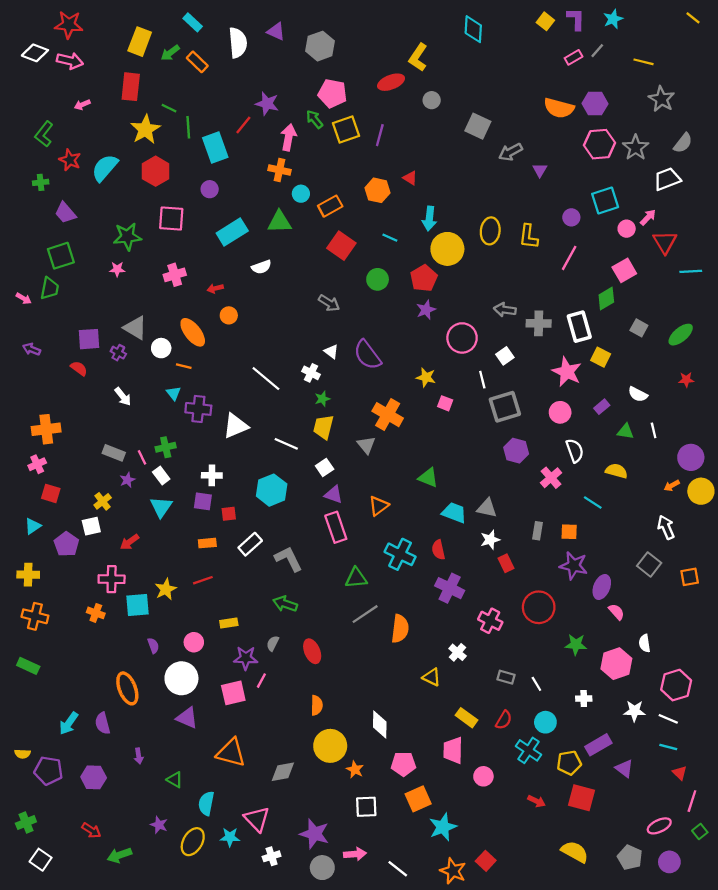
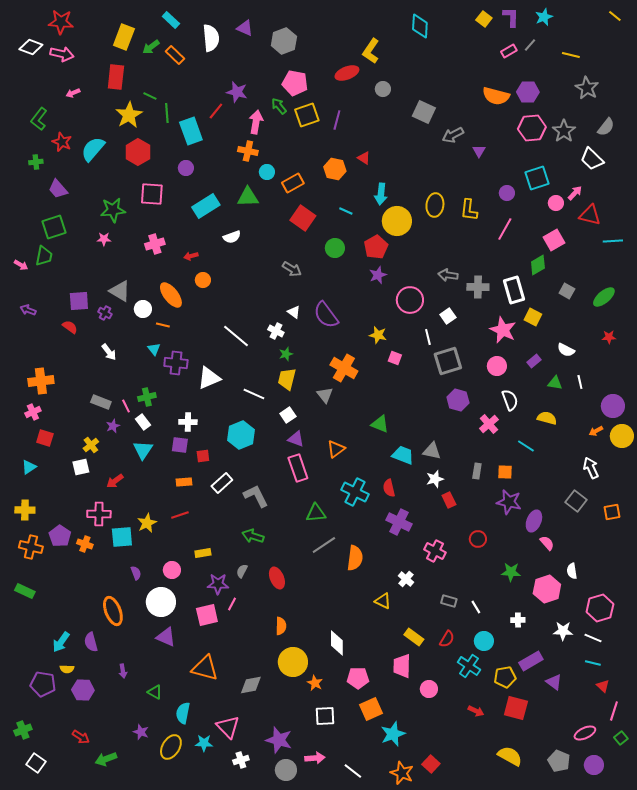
white trapezoid: (667, 179) -> (592, 159), turned -115
red triangle: (665, 242) -> (590, 215), turned -45
purple pentagon: (66, 544) -> (60, 536), moved
red circle: (539, 607) -> (478, 539), size x0.6
yellow semicircle: (23, 754) -> (67, 669), moved

